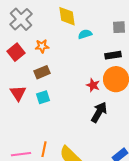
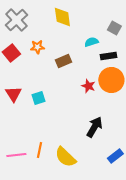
gray square: (119, 27) -> (114, 28), turned 32
cyan semicircle: (85, 34) -> (91, 42), moved
brown rectangle: (42, 72) -> (63, 61), moved
black arrow: (99, 112) -> (94, 127), moved

